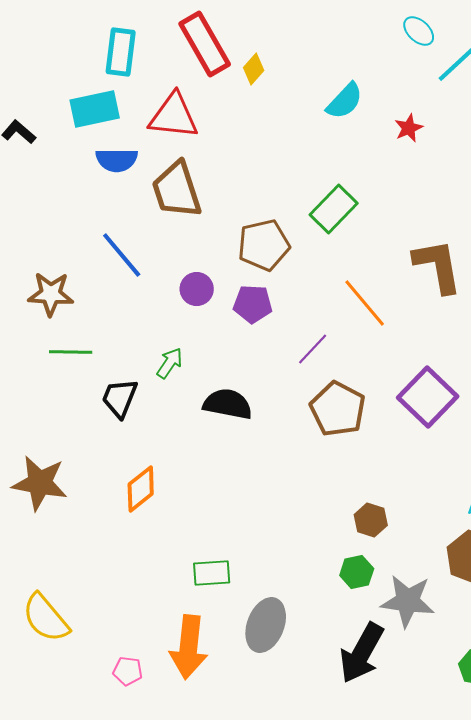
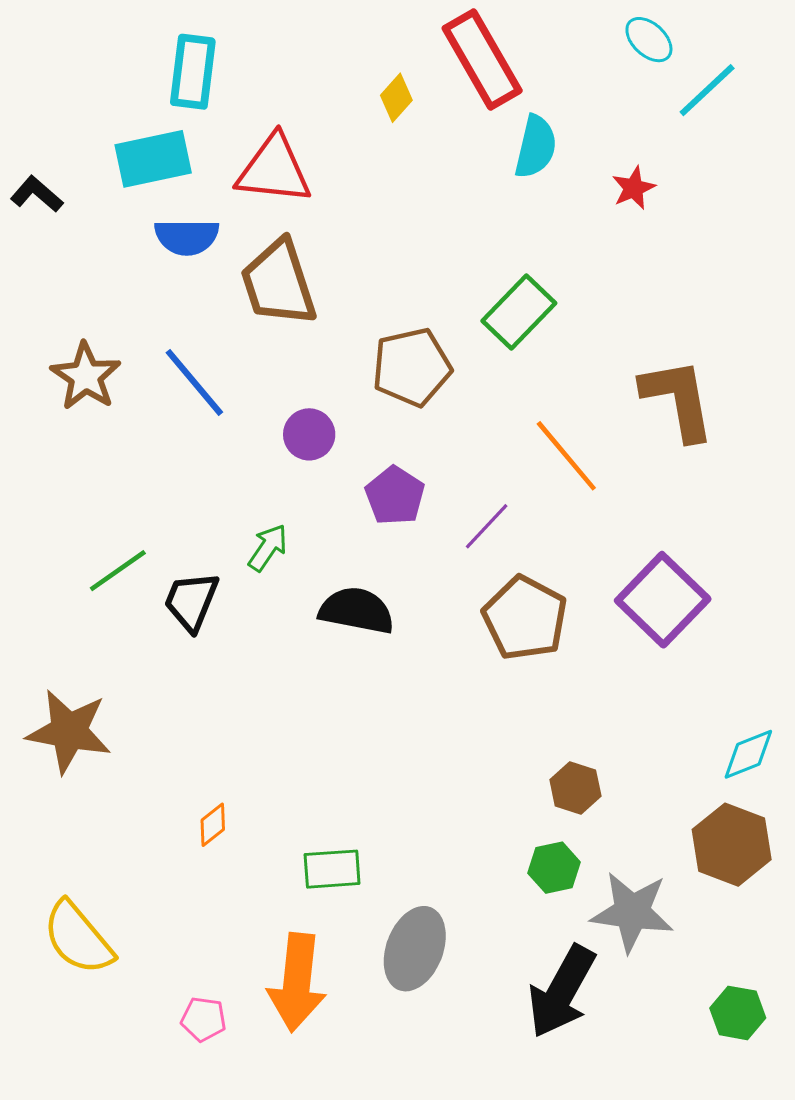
red rectangle: (205, 44) -> (482, 59), moved
cyan semicircle: (345, 101) -> (536, 147), turned -30
brown star: (51, 294) -> (86, 376), moved, turned 30
purple pentagon: (253, 304) -> (395, 496), moved, turned 30
green line: (71, 352) -> (118, 571), moved, turned -36
orange diamond: (141, 489) -> (213, 825), moved, size x0.6

